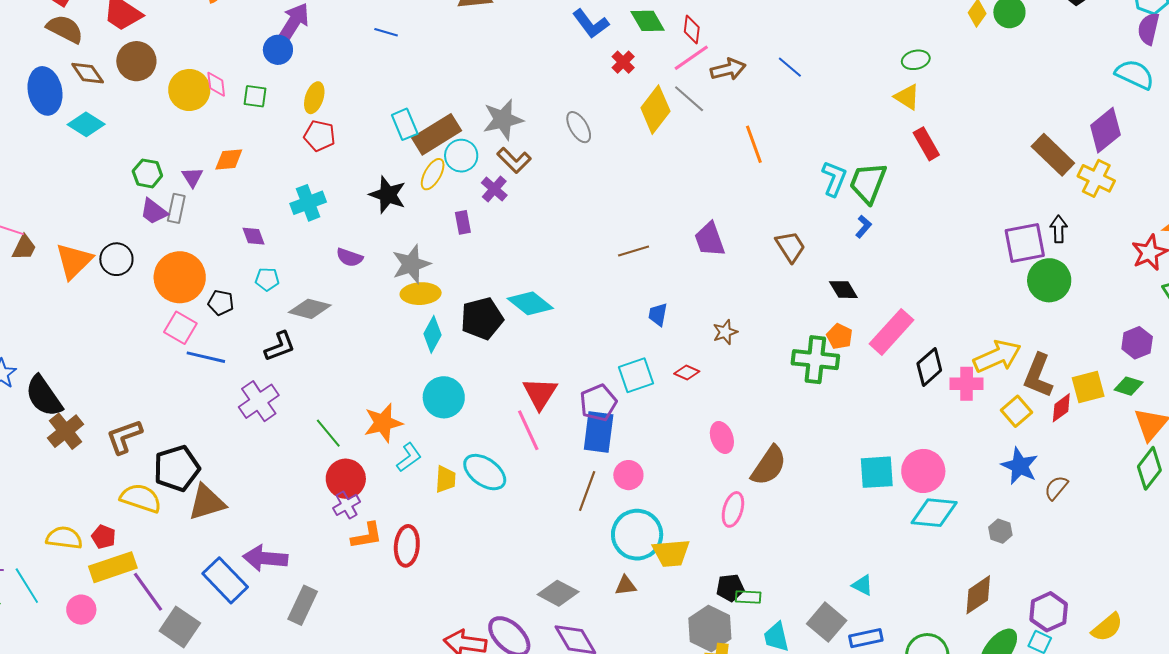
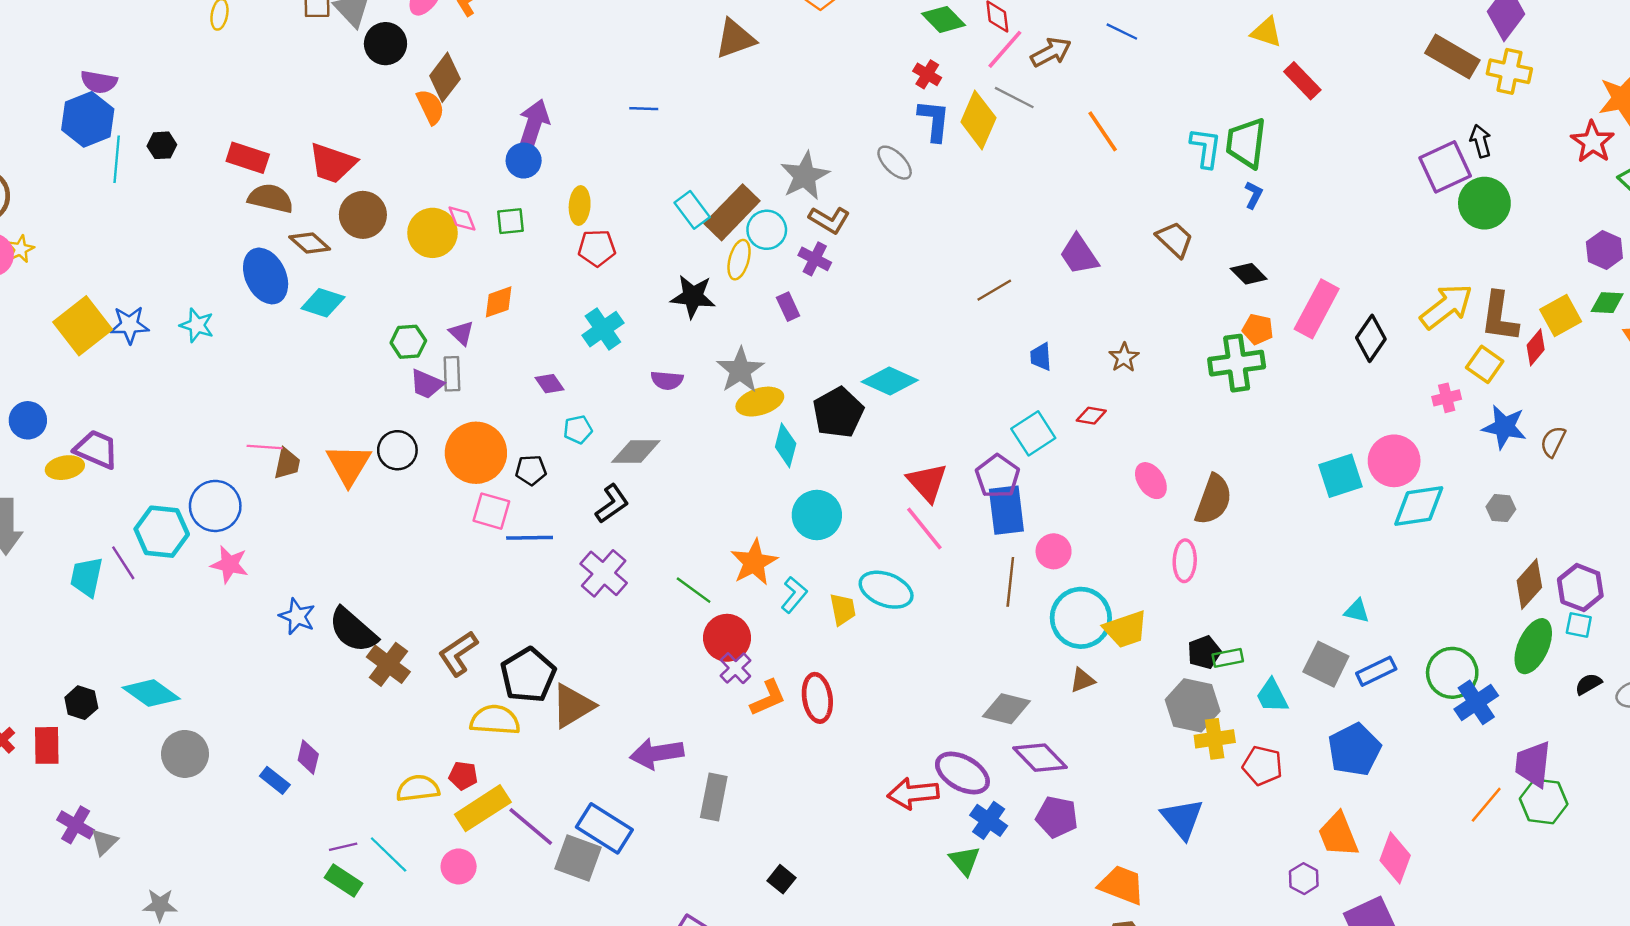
blue L-shape: (591, 24) -> (934, 120), moved, turned -123
pink cross: (967, 384) -> (1447, 398), moved, size x0.7
blue rectangle: (225, 580) -> (604, 828), moved
brown diamond: (978, 595) -> (1529, 584), moved

